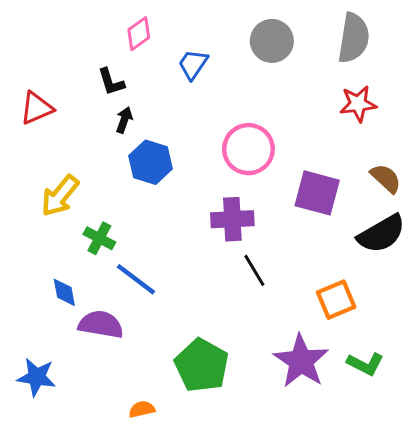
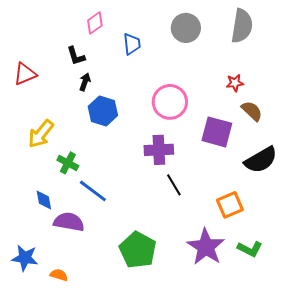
blue trapezoid: (193, 64) -> (132, 44), turned 140
red star: (358, 104) -> (235, 83), moved, size x0.7
brown semicircle: (386, 178) -> (252, 111), moved
orange semicircle: (142, 409) -> (59, 275), moved, turned 30

